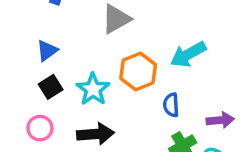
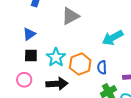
orange hexagon: (138, 71) -> (80, 64), moved
black square: (51, 87) -> (31, 56), turned 32

